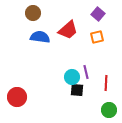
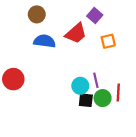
purple square: (98, 14) -> (95, 15), moved
red circle: (17, 97) -> (13, 79), moved
green circle: (109, 110) -> (103, 98), moved

